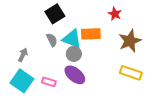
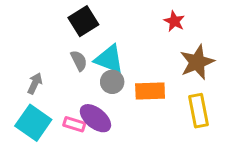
orange rectangle: (91, 34) -> (150, 91), moved
yellow rectangle: (131, 73) -> (199, 111), turned 60
purple ellipse: (75, 75) -> (95, 118), moved

